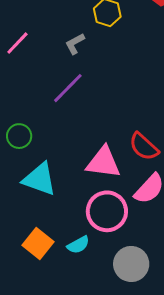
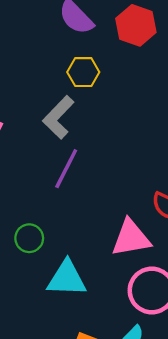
gray L-shape: (75, 44) -> (58, 117), size x1.6

